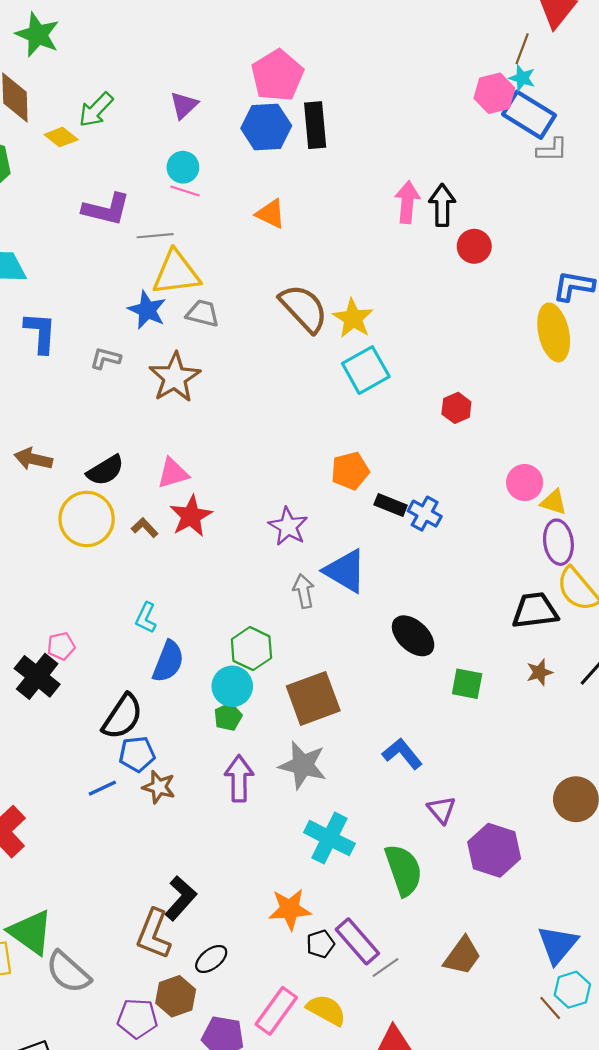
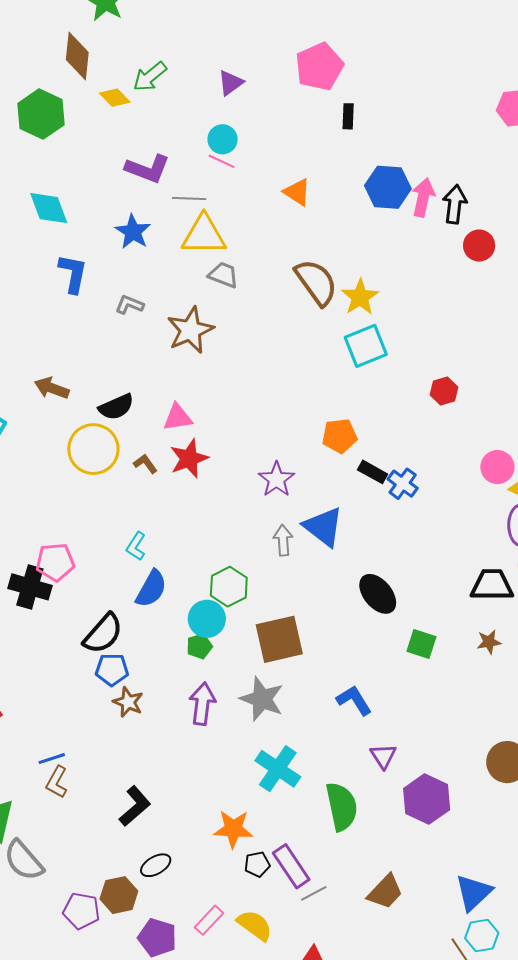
black rectangle: (315, 125) -> (348, 116), size x0.6
blue hexagon: (266, 127) -> (388, 187), moved
blue star: (147, 310) -> (133, 232), moved
pink pentagon: (61, 646) -> (55, 562), size x1.5
black cross: (37, 676) -> (30, 587), turned -30
blue line: (102, 788) -> (52, 759), moved
brown L-shape: (154, 934) -> (57, 782), moved, size x0.7
pink rectangle: (276, 1011) -> (209, 920), size x0.7

